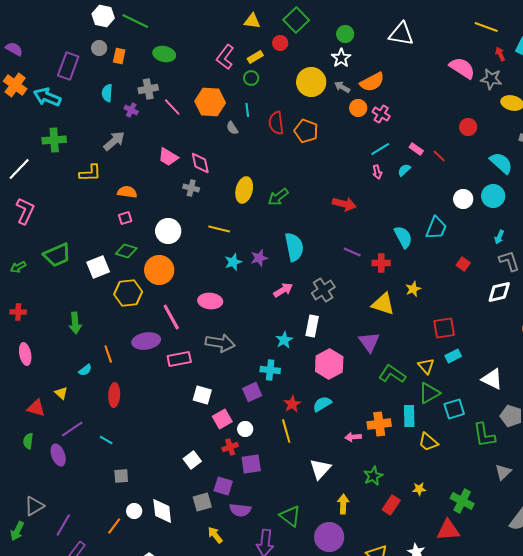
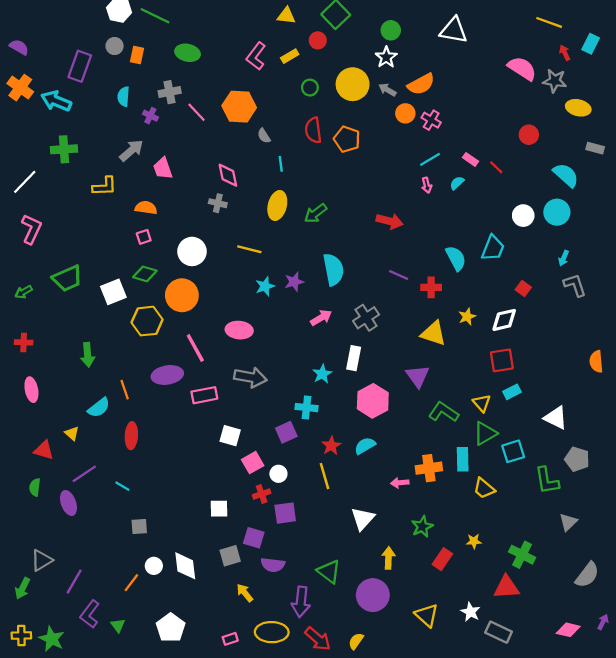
green circle: (251, 78) -> (310, 88), moved
cyan line: (247, 110) -> (281, 164), moved
pink trapezoid: (168, 157) -> (163, 168), moved, turned 40
white diamond: (499, 292) -> (504, 320), moved
cyan semicircle: (85, 370) -> (99, 408), size x1.5
white square: (192, 460) -> (219, 509), turned 36

